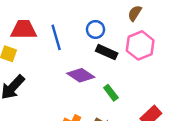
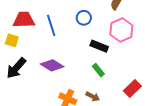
black rectangle: (107, 52) -> (99, 46), moved
purple diamond: (81, 75) -> (52, 65), moved

